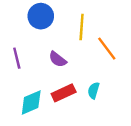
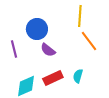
blue circle: (41, 16) -> (37, 29), moved
yellow line: (82, 27) -> (80, 16), moved

